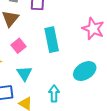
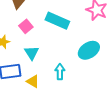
cyan rectangle: (52, 40) -> (57, 21), turned -55

